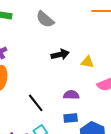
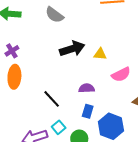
black arrow: (60, 55) -> (72, 49), size x1.4
blue rectangle: (71, 118) -> (88, 111), turned -64

